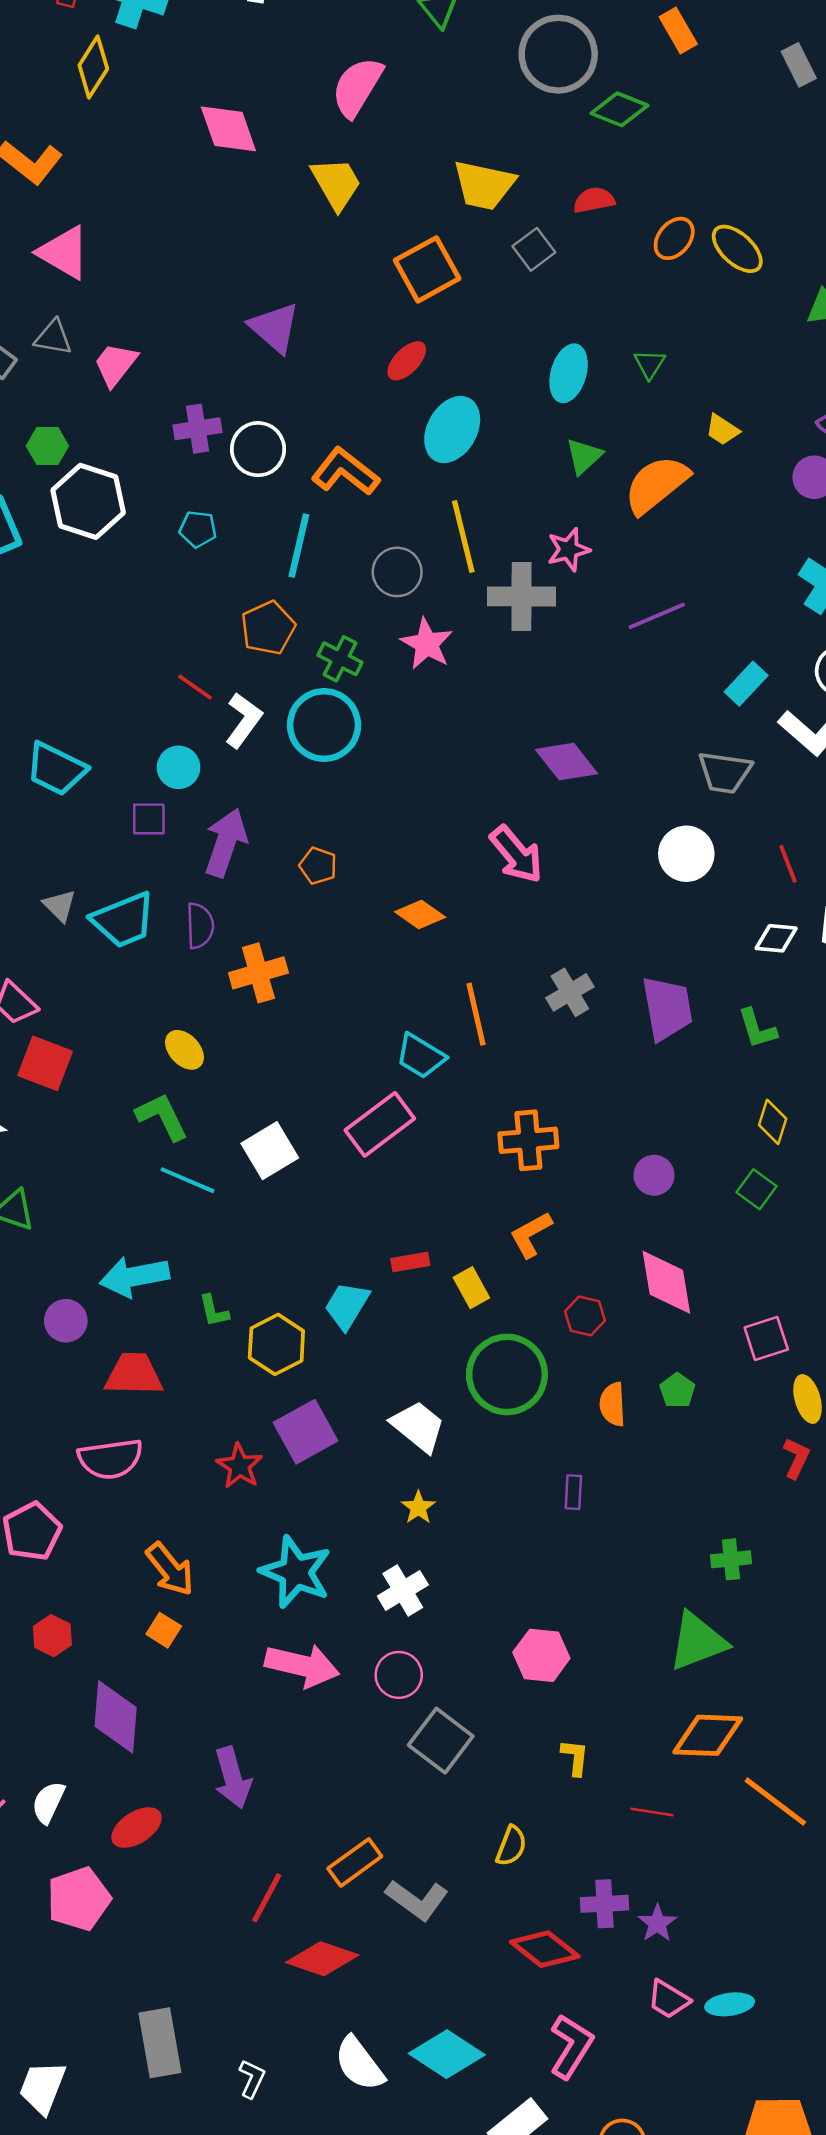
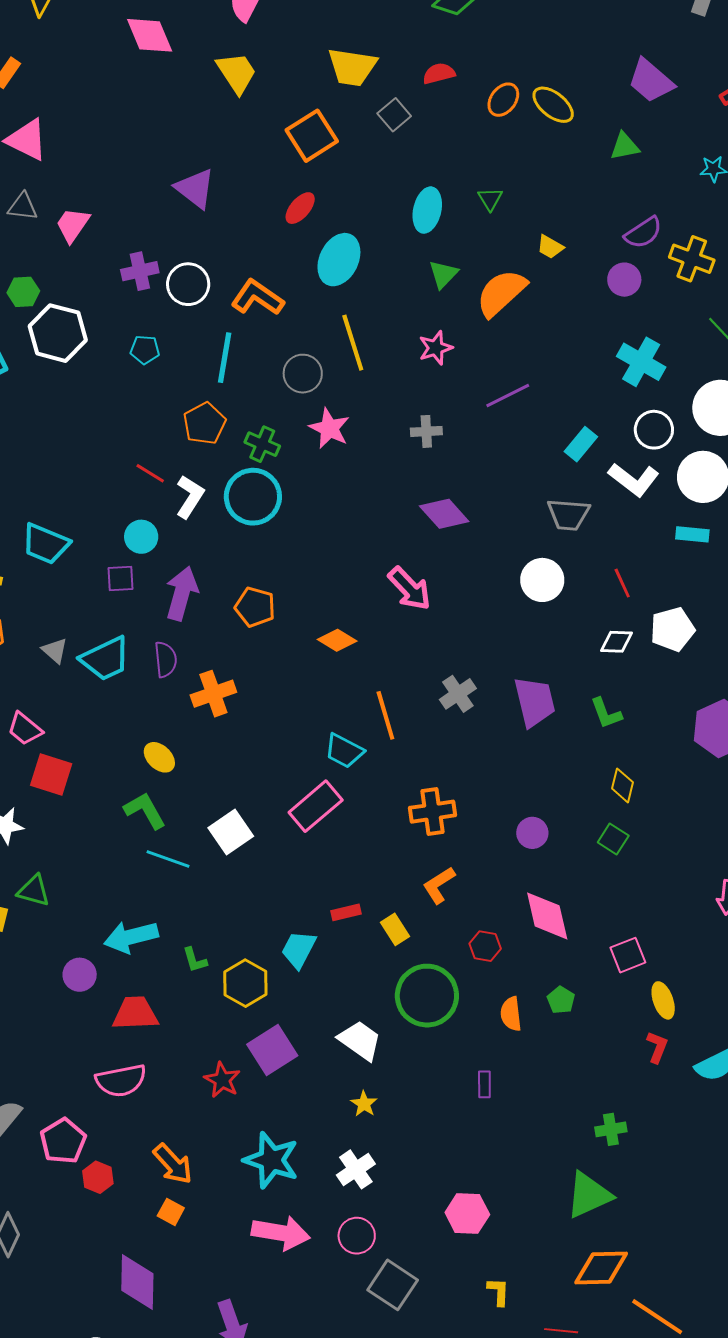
gray cross: (521, 596) -> (426, 431), moved, size x0.6
orange pentagon: (318, 866) -> (255, 607), size x1.4
red hexagon: (52, 1636) -> (98, 1177), moved

